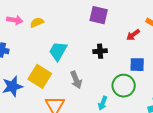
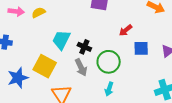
red arrow: (133, 35) -> (126, 30), moved
black cross: (100, 51) -> (84, 47), moved, turned 32
green circle: (124, 86) -> (109, 62), moved

